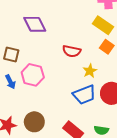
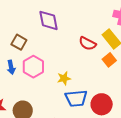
red semicircle: (72, 51) -> (87, 43), moved
yellow star: (90, 71) -> (64, 78), moved

